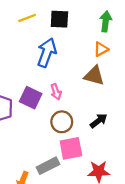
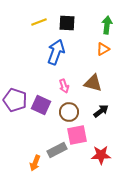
brown triangle: (94, 76) -> (93, 83), moved
purple square: (31, 98) -> (41, 105), moved

